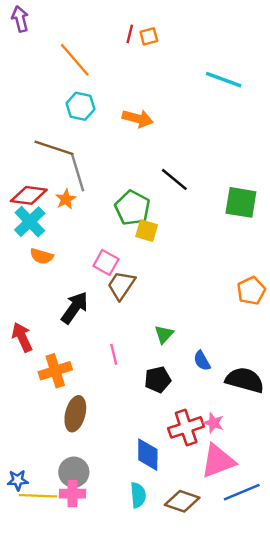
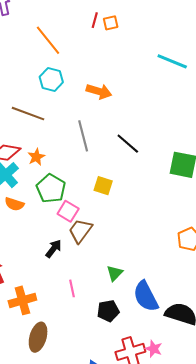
gray line: (78, 173) -> (83, 136), moved
green pentagon: (132, 208) -> (51, 189), moved
black arrow: (75, 308) -> (54, 249), moved, size x0.7
blue semicircle: (202, 361) -> (146, 296), size x1.8

